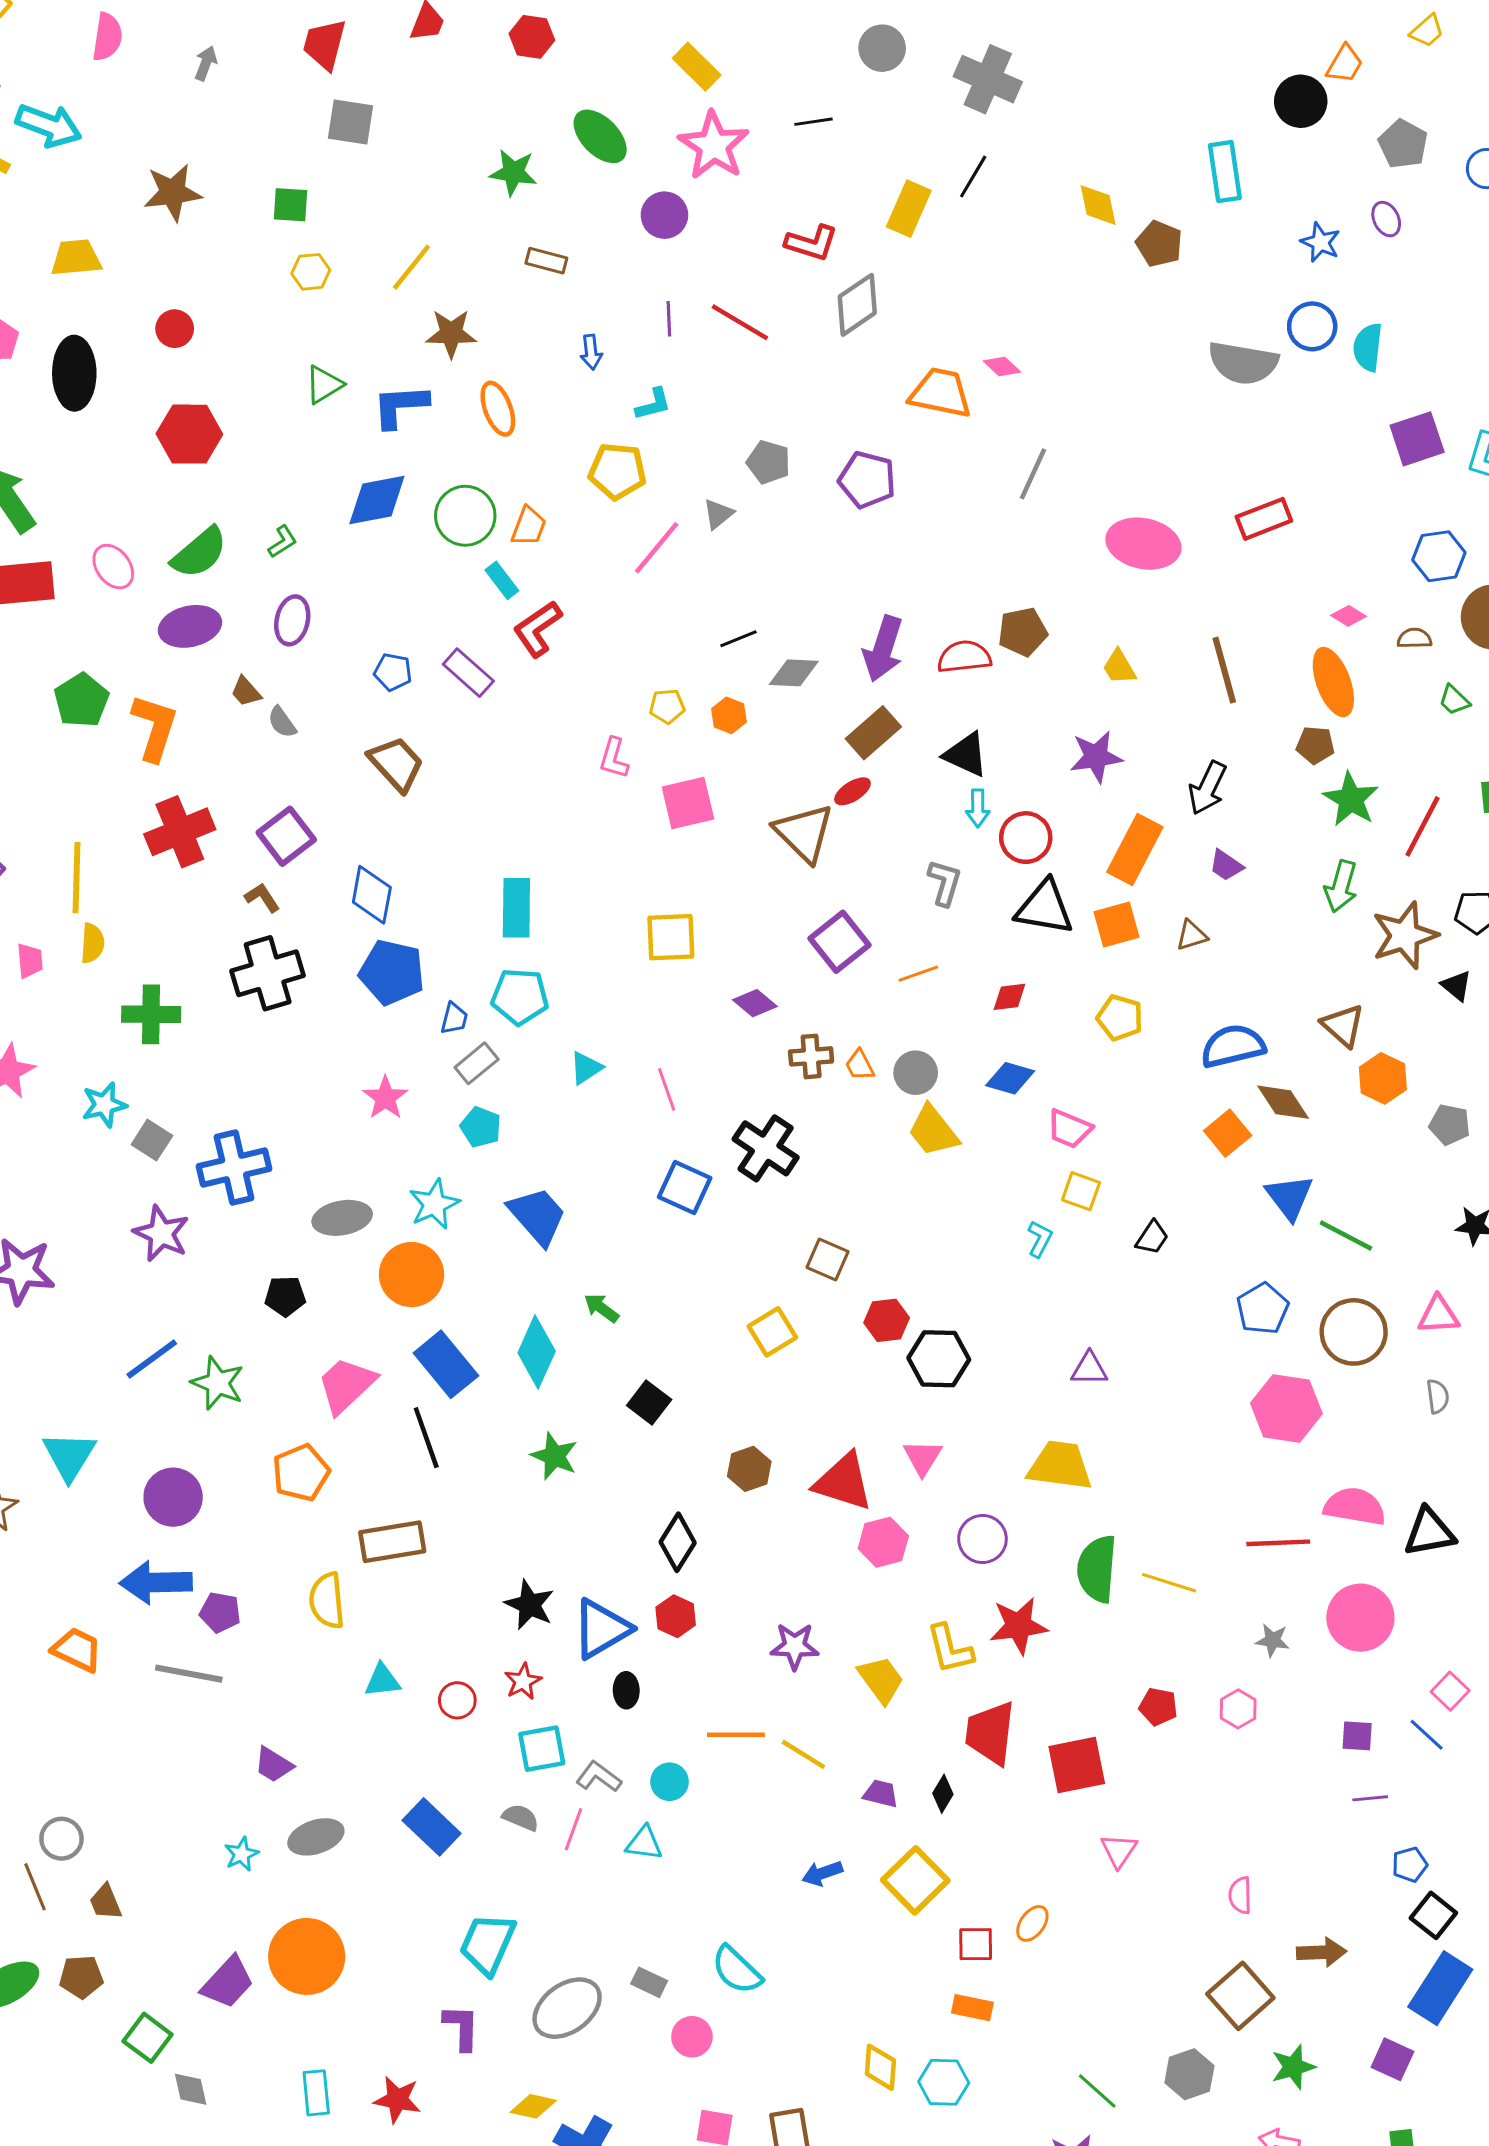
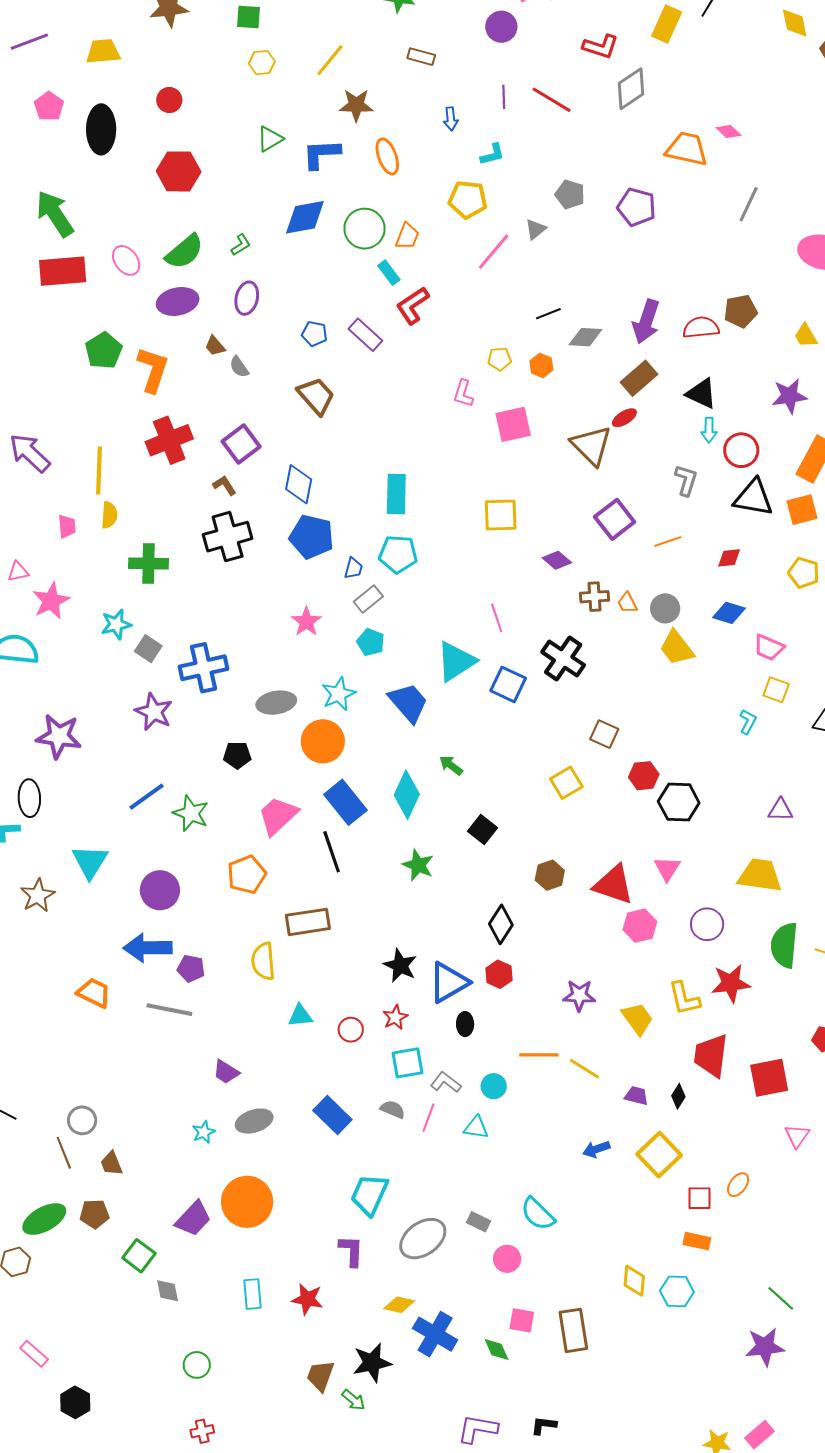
cyan triangle: (586, 1068) -> (456, 661), moved, size x1.8

